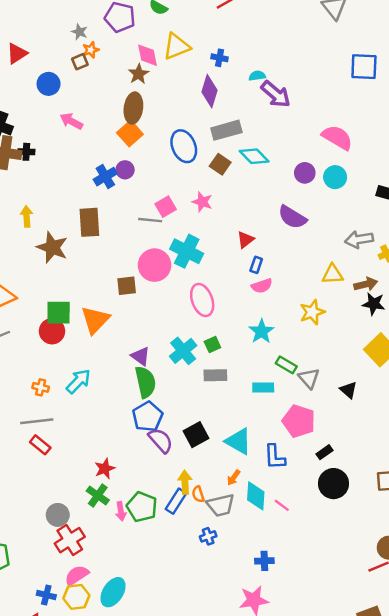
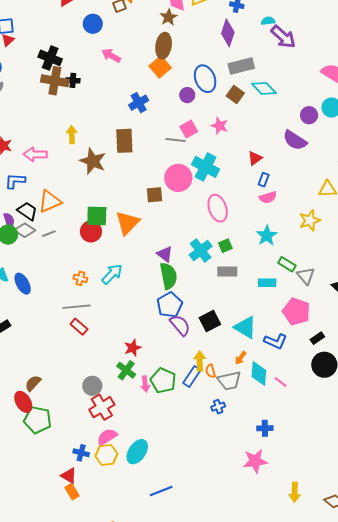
purple circle: (125, 170) -> (187, 95), moved
purple circle: (305, 173) -> (309, 115), moved
blue L-shape: (275, 457) -> (276, 341), turned -65

